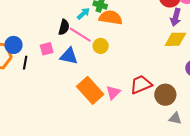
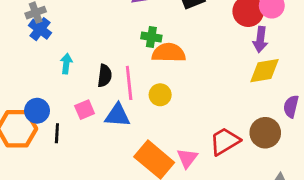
cyan arrow: (83, 14) -> (66, 64), moved, turned -32
pink line: (80, 35) -> (129, 83), turned 60
brown circle: (165, 95) -> (265, 133), moved

